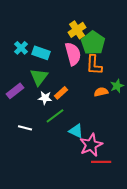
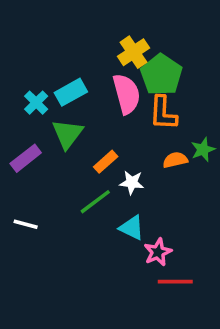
cyan cross: (21, 48) -> (36, 103), moved
cyan rectangle: (41, 53) -> (71, 92), turned -48
white star: (45, 98) -> (132, 183), moved
white line: (25, 128) -> (26, 224), moved
pink star: (91, 145) -> (158, 252), size x0.7

